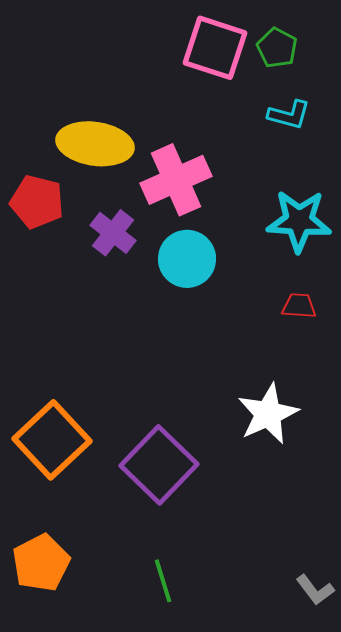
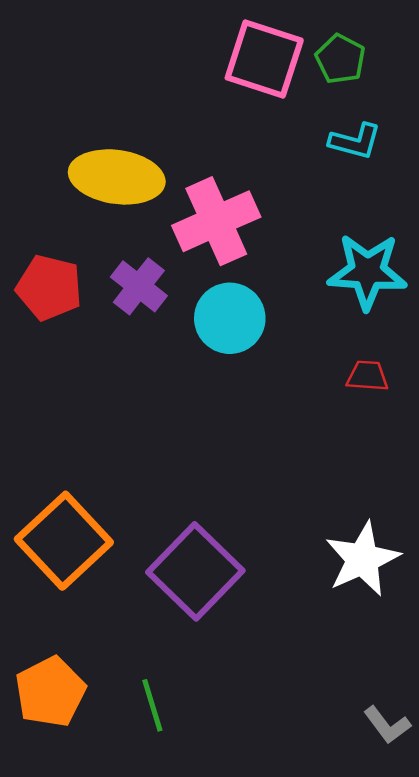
red pentagon: (37, 202) -> (49, 288), moved
white star: (268, 414) -> (362, 559), moved
green line: (163, 581) -> (152, 705), moved

